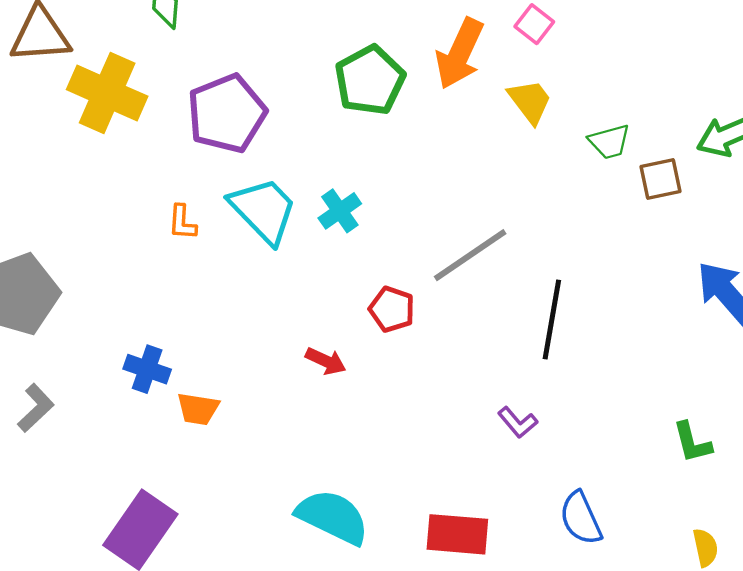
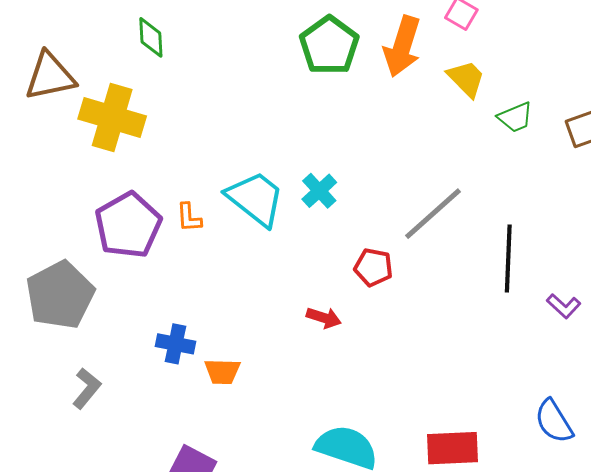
green pentagon: (370, 80) -> (329, 45), moved
purple pentagon: (227, 113) -> (128, 225), moved
green trapezoid: (609, 142) -> (515, 117), moved
purple L-shape: (518, 422) -> (564, 306), moved

